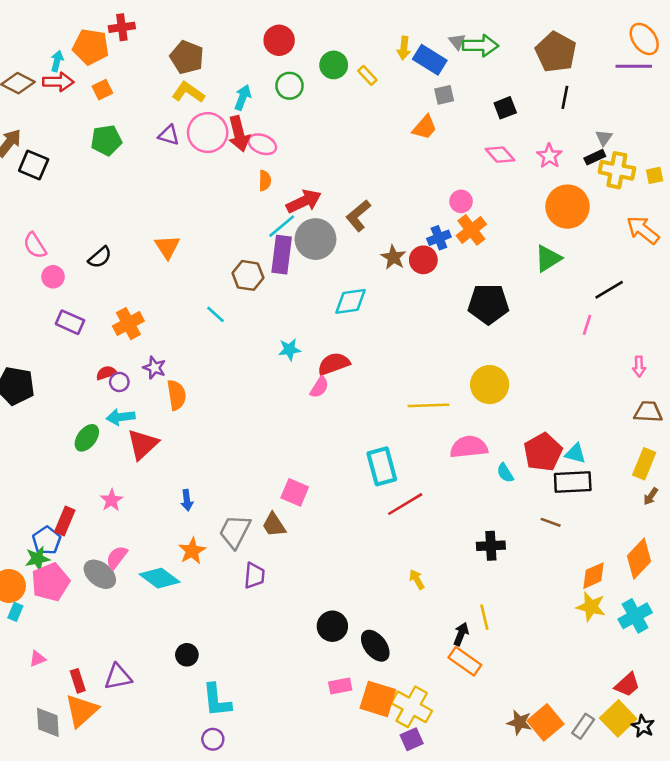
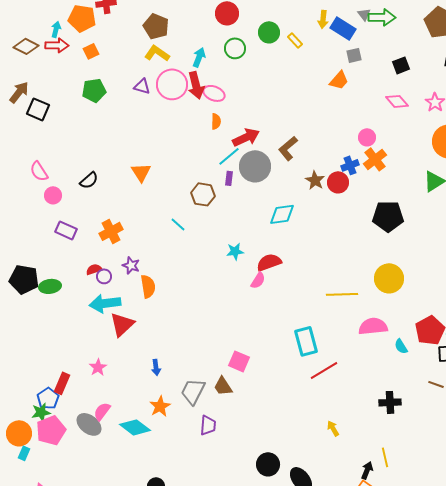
purple rectangle: (282, 255) -> (229, 178), size x0.5
cyan arrow: (121, 417) -> (105, 303), size x1.4
green ellipse: (87, 438) -> (50, 286), moved, turned 45

